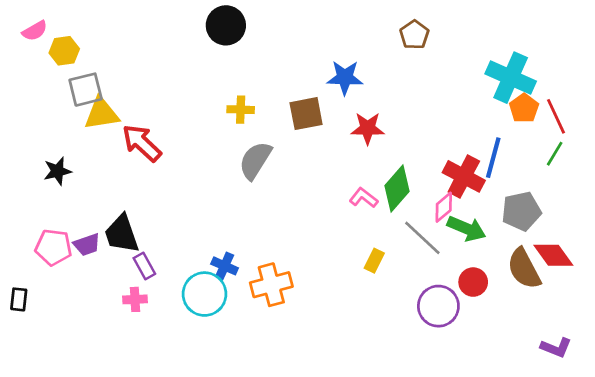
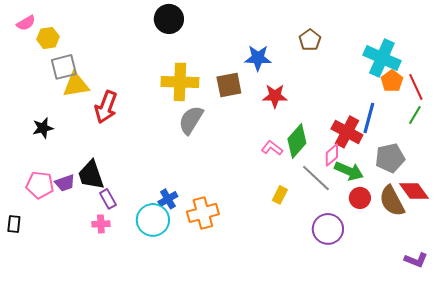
brown pentagon: (414, 35) -> (310, 40), moved
yellow cross: (241, 110) -> (180, 82), size x1.8
red arrow: (142, 143) -> (106, 107), turned -112
blue cross: (225, 266) -> (168, 199), turned 36
red circle: (473, 282) -> (360, 198), moved

